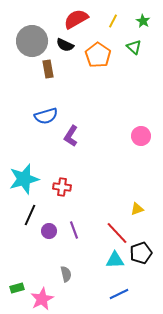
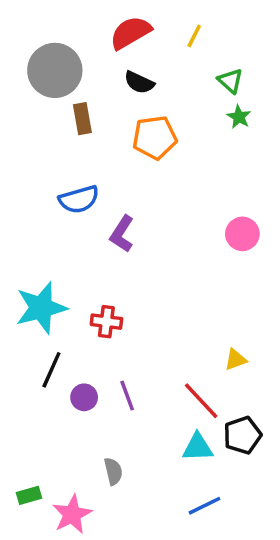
green star: (143, 21) -> (239, 117), moved
black semicircle: (65, 45) -> (139, 82), moved
orange pentagon: (98, 55) -> (155, 138), moved, turned 30

